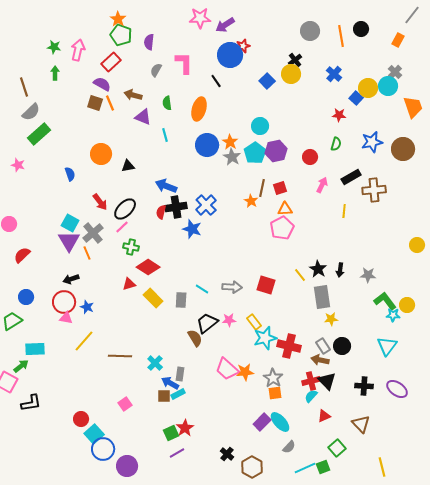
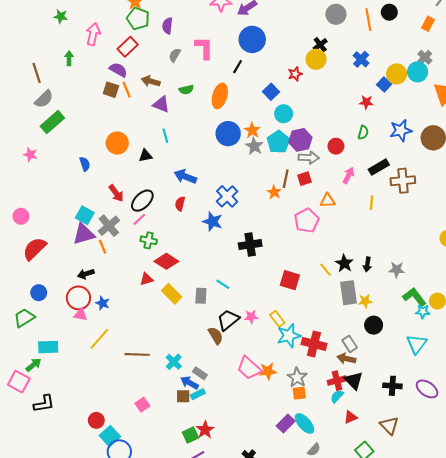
red star: (243, 46) -> (295, 74), moved
green star: (54, 47) -> (61, 16), moved
black line: (216, 81) -> (238, 67), turned 64
blue square: (267, 81) -> (271, 92), moved
green semicircle: (167, 103) -> (186, 90), turned -96
cyan line: (165, 135) -> (165, 136), moved
black cross: (176, 207) -> (250, 245), moved
orange triangle: (285, 209) -> (328, 201), moved
purple triangle: (69, 241) -> (84, 234), turned 45
red semicircle: (22, 255) -> (35, 249), size x1.4
gray arrow: (232, 287) -> (309, 158), moved
yellow star: (331, 319) -> (365, 301), moved
black circle: (342, 346) -> (374, 325), moved
gray rectangle: (180, 374) -> (200, 373), turned -64

